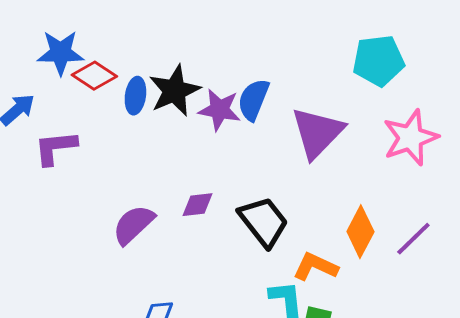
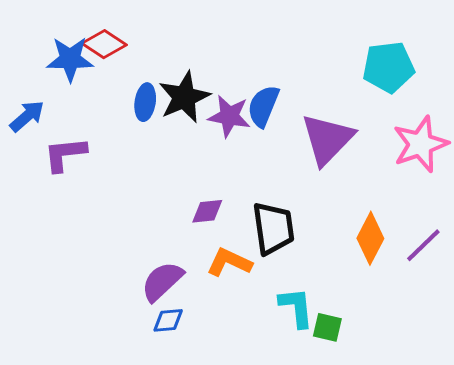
red diamond: (94, 76) -> (104, 44), moved
black trapezoid: (263, 222) -> (273, 228), turned 30
purple semicircle: (133, 225) -> (162, 281), moved
orange L-shape: (315, 267) -> (229, 262), moved

